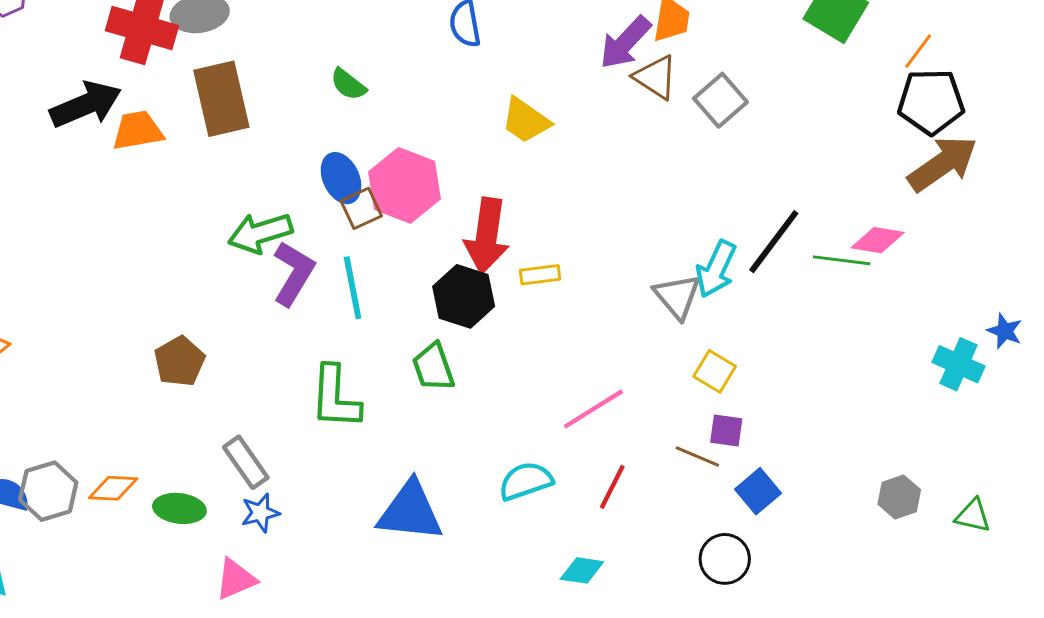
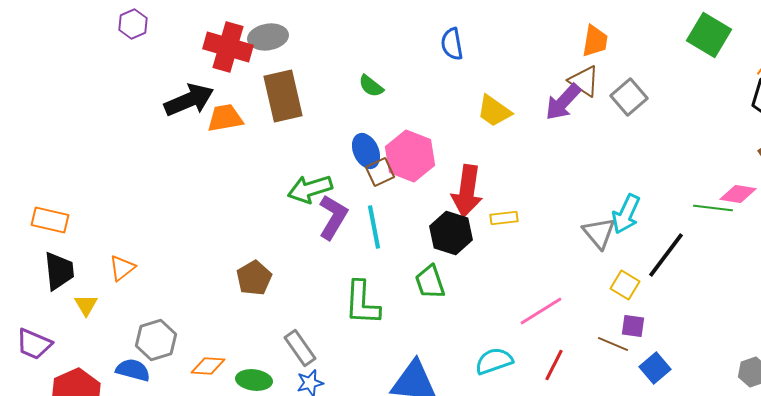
purple arrow: (625, 42) -> (563, 102), moved
black line: (774, 242) -> (666, 255), moved
gray hexagon: (48, 491) -> (156, 340), moved

